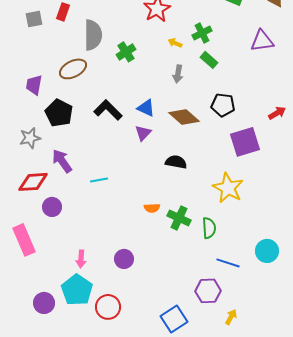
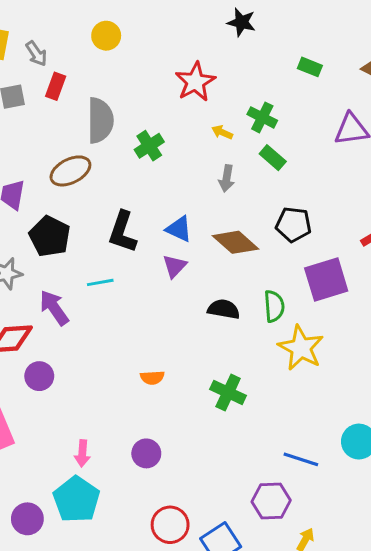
green cross: (202, 33) -> (262, 117), turned -36
black L-shape: (108, 110) -> (123, 232), turned -116
cyan line: (99, 180) -> (100, 282), moved
orange semicircle: (152, 208) -> (152, 378), moved
green semicircle: (209, 228) -> (274, 306), moved
red circle: (108, 307) -> (170, 525), moved

